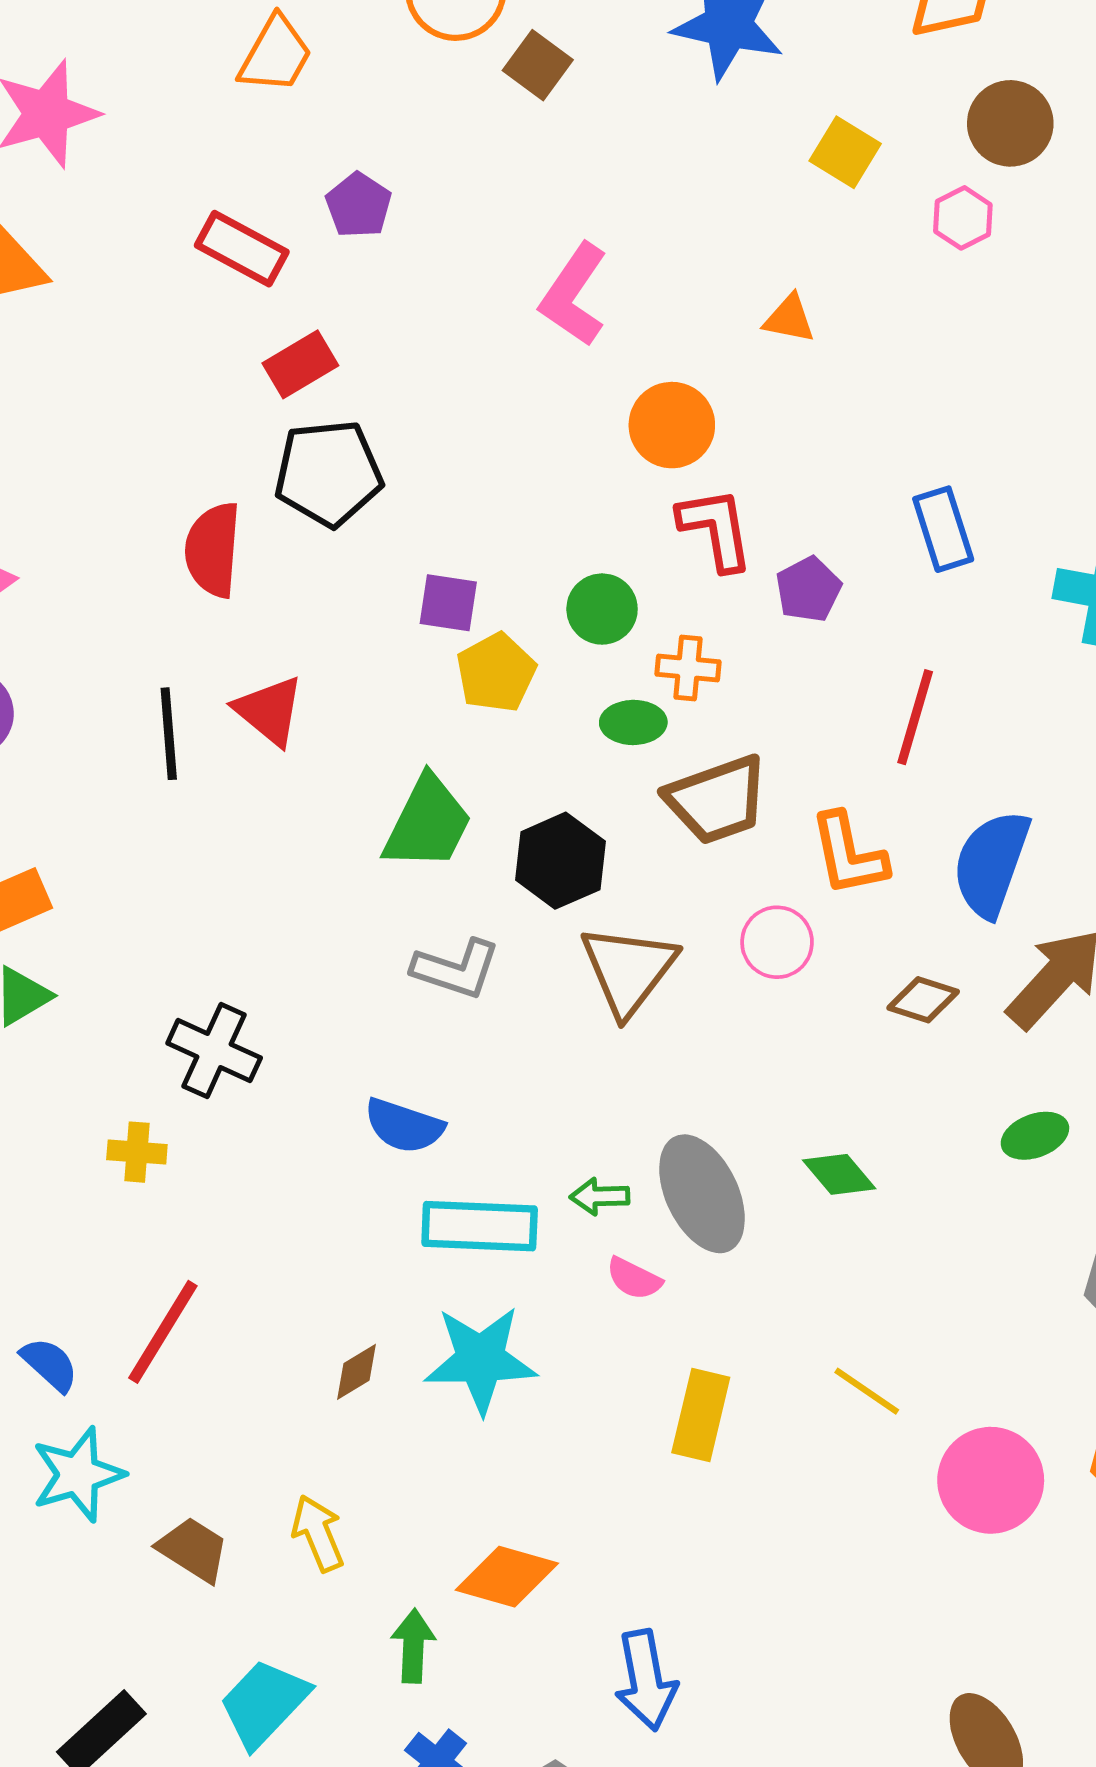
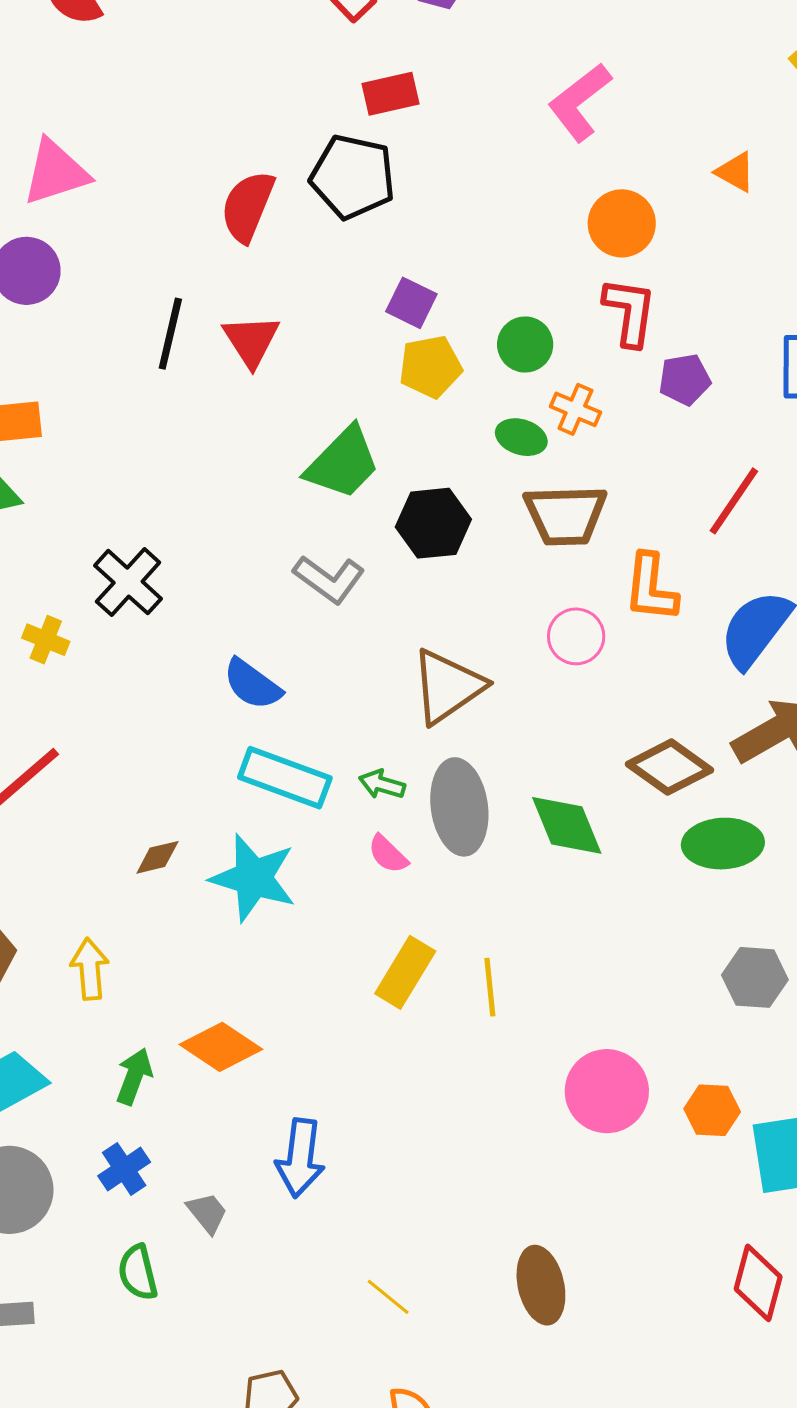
red rectangle: (300, 364) -> (390, 94), moved
brown triangle: (628, 970) -> (447, 686), moved
brown diamond: (923, 1000) -> (669, 767), moved, size x1.5
green ellipse: (1035, 1136) -> (723, 844), size x1.5
green diamond: (839, 1174) -> (567, 825), size x1.4
yellow line: (867, 1391) -> (490, 987), moved, turned 32

